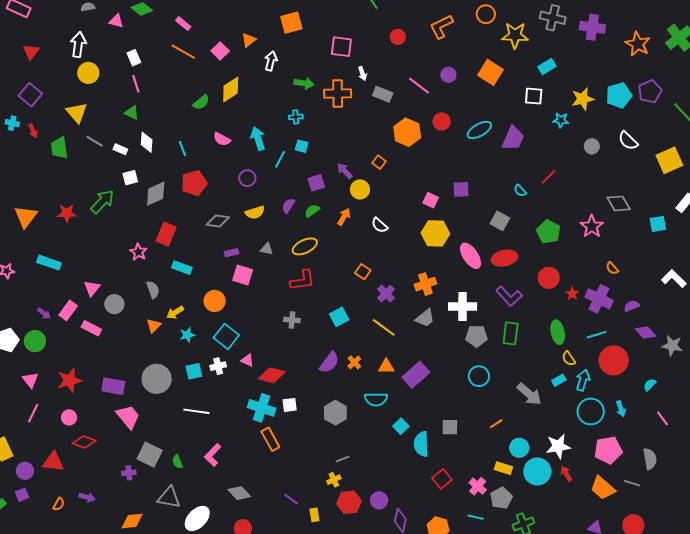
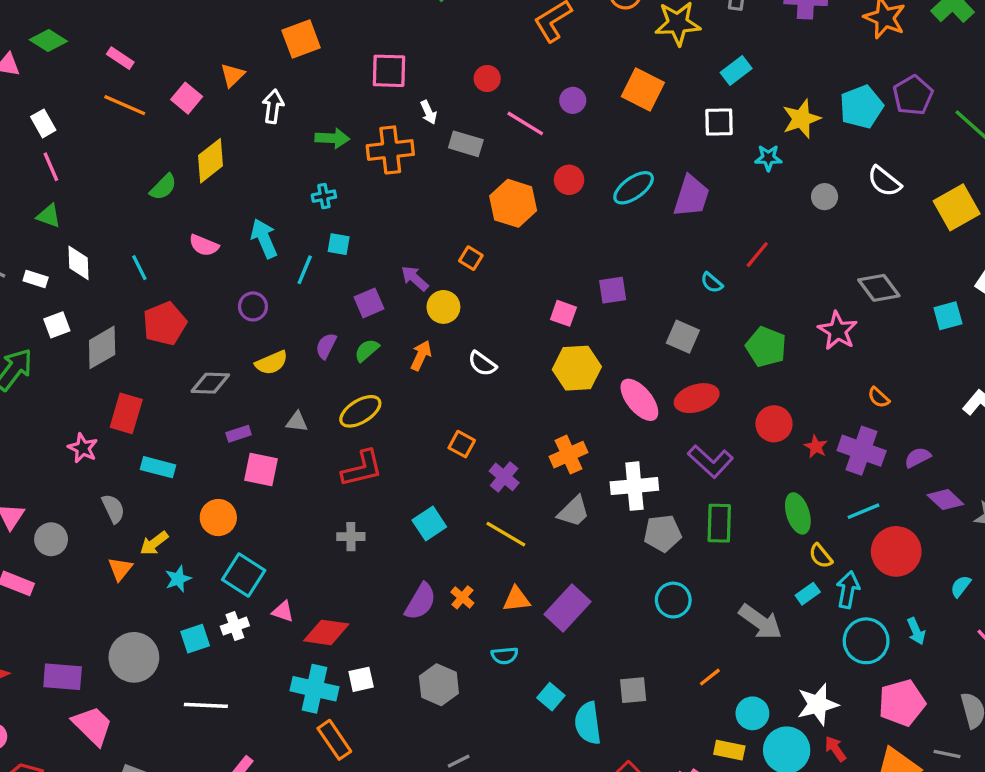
red circle: (398, 37) -> (487, 78), moved
cyan semicircle: (376, 399) -> (505, 656), size x0.7

